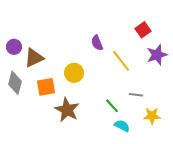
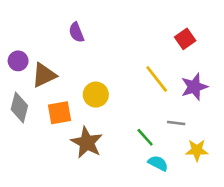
purple semicircle: (97, 43) -> (76, 32), moved
purple star: (157, 55) -> (194, 87), moved

